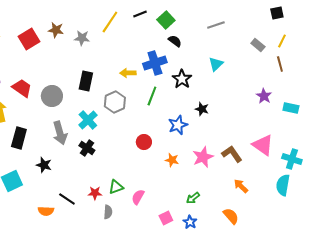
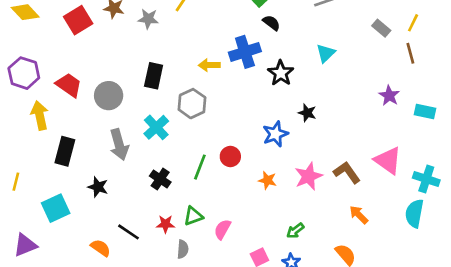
green line: (152, 96) -> (200, 167), moved
black cross: (87, 148) -> (160, 179), moved
orange semicircle: (46, 211) -> (101, 248), turned -147

